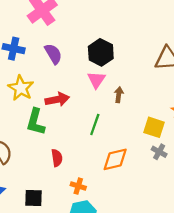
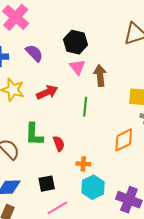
brown arrow: (119, 95) -> (100, 75), size x1.5
green L-shape: (36, 122) -> (34, 134), moved
orange diamond: (115, 159) -> (124, 140), moved

